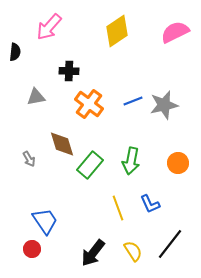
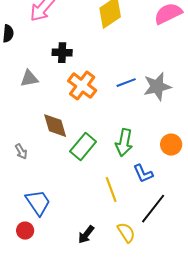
gray arrow: (29, 159) -> (21, 152), moved
blue L-shape: (150, 204) -> (143, 174), moved
black line: (170, 244) -> (153, 209), moved
black arrow: (93, 253) -> (86, 235), size x0.7

